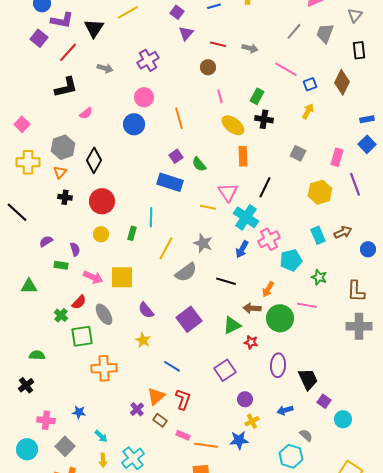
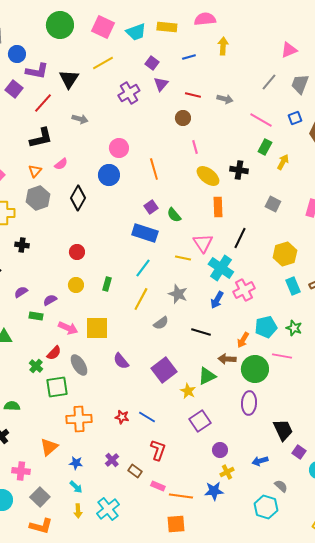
purple cross: (148, 60) -> (129, 93), moved
blue square: (310, 84) -> (295, 118), moved
green rectangle: (257, 96) -> (265, 147), moved
black diamond: (94, 160) -> (78, 198), moved
orange triangle: (60, 172) -> (35, 171), moved
yellow hexagon: (320, 192) -> (285, 254), moved
black cross: (65, 197) -> (22, 245), moved
red circle: (102, 201) -> (77, 252), size x0.6
cyan line: (151, 217) -> (143, 268), moved, turned 36
purple semicircle: (75, 249) -> (50, 300), turned -104
cyan pentagon: (291, 260) -> (266, 327), moved
gray semicircle: (186, 272) -> (161, 323), size x0.7
yellow star: (143, 340) -> (188, 391), moved
red star: (251, 342) -> (122, 417), moved
purple ellipse: (278, 365) -> (249, 403), moved
orange triangle: (156, 396) -> (49, 447), moved
blue star: (79, 412) -> (76, 463), moved

